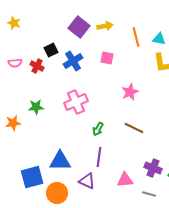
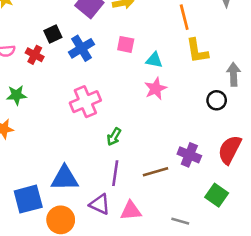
orange line: (136, 37) -> (184, 17), moved
cyan triangle: (159, 39) -> (154, 60), moved
green star: (36, 107) -> (16, 95), moved
brown line: (134, 128) -> (156, 172), moved, turned -42
purple cross: (153, 168) -> (189, 155), moved
pink triangle: (125, 180) -> (131, 211), moved

